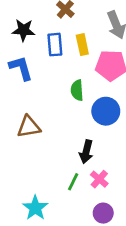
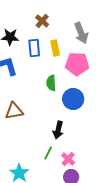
pink cross: (99, 179) -> (68, 159), moved

